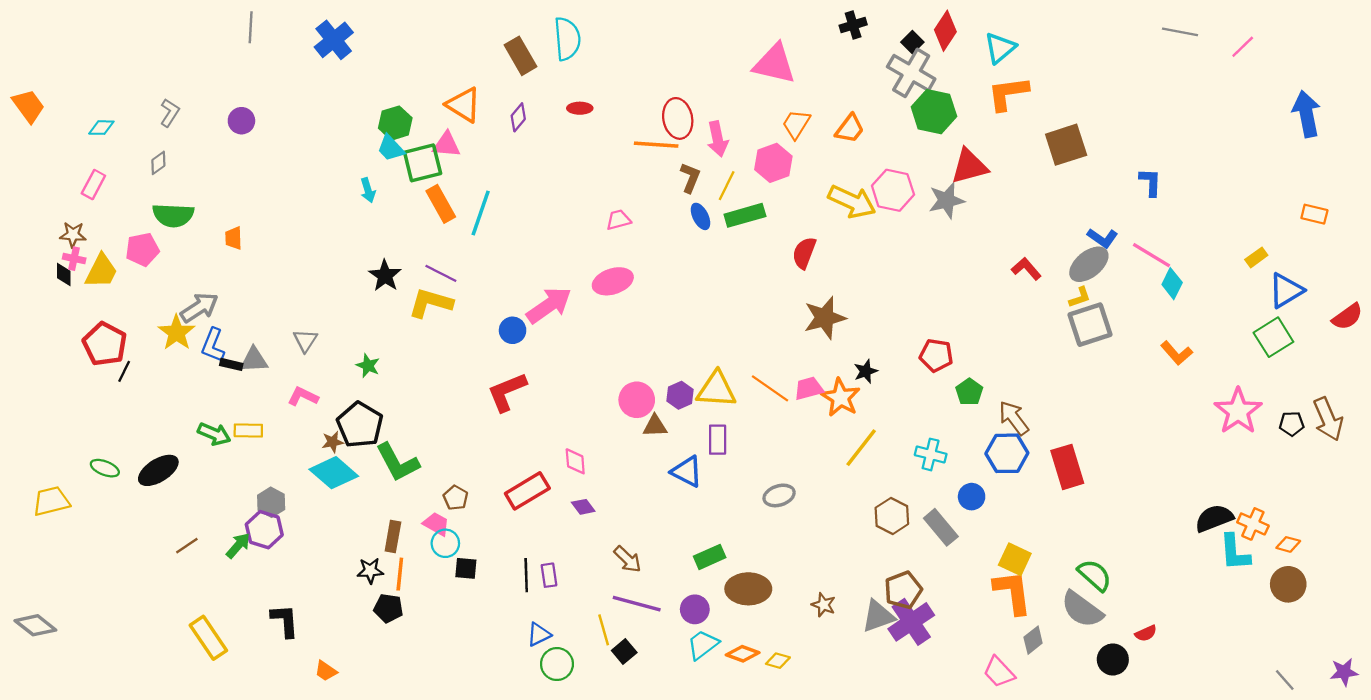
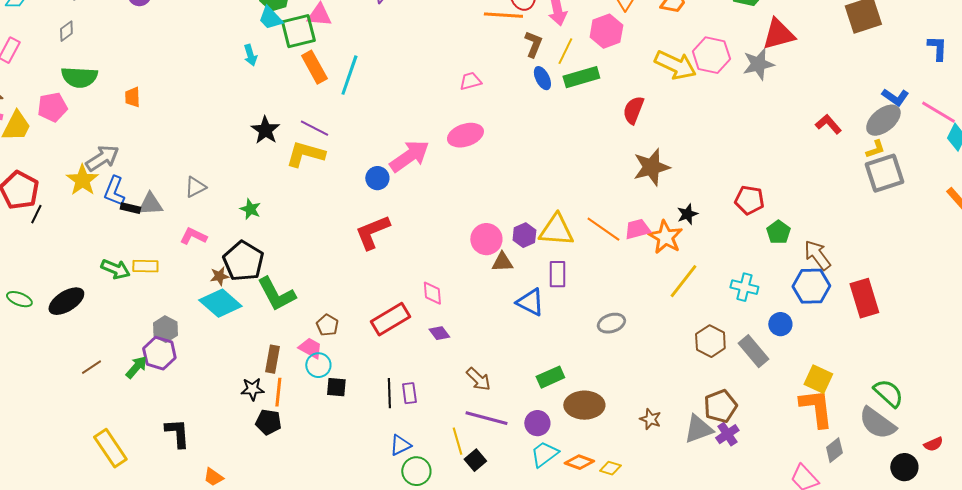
gray triangle: (305, 341) -> (195, 187), turned 30
purple cross: (911, 622) -> (727, 434), size x0.6

